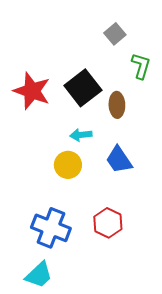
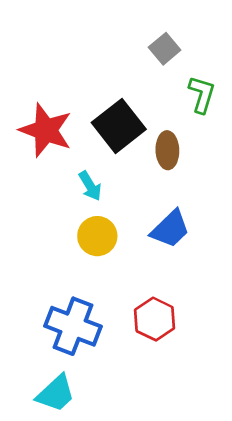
cyan arrow: (81, 135) -> (90, 186), moved, turned -115
blue trapezoid: (119, 160) -> (170, 229), turned -100

